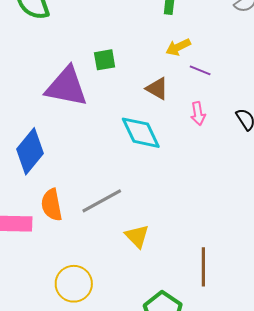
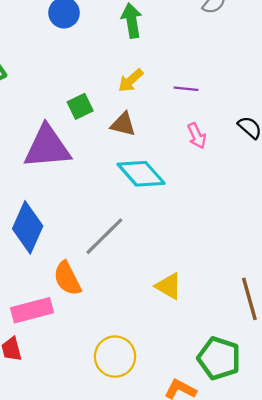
yellow arrow: (178, 47) -> (131, 80), moved
brown triangle: (157, 89) -> (123, 124), moved
gray line: (102, 201) -> (104, 236), moved

